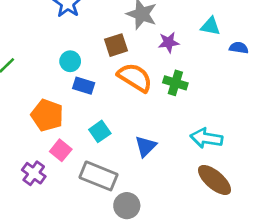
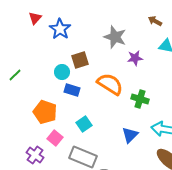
brown square: (116, 45) -> (80, 60), moved
green cross: (175, 83) -> (140, 99), moved
blue triangle: (146, 146) -> (130, 135), moved

